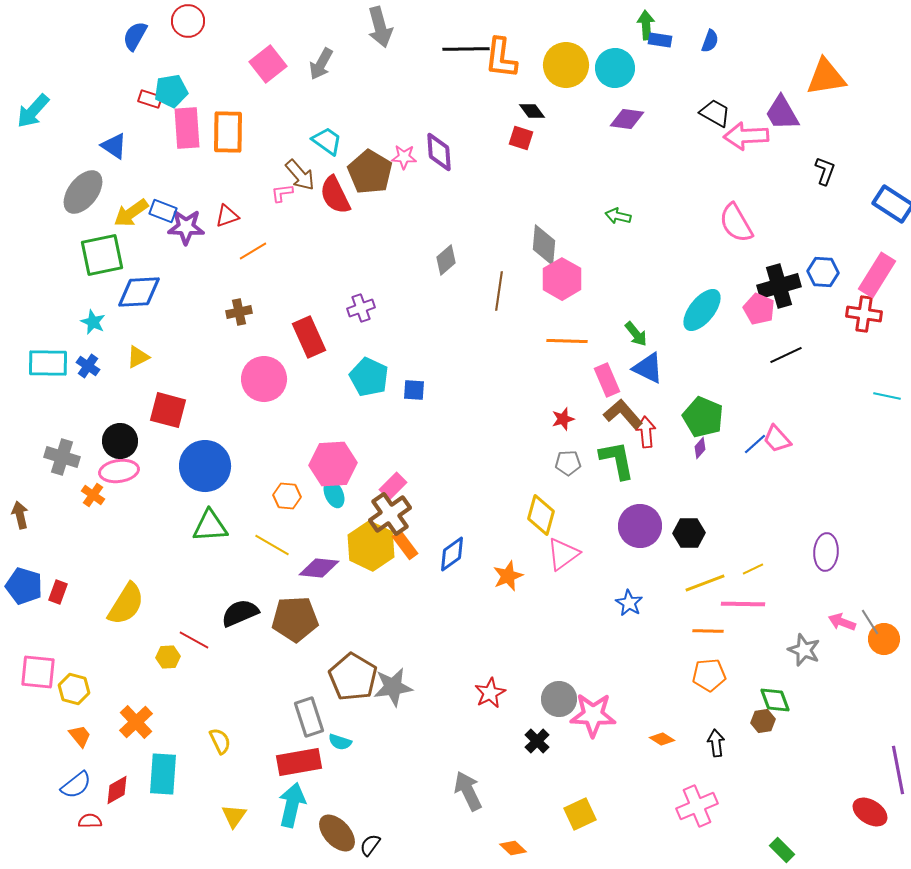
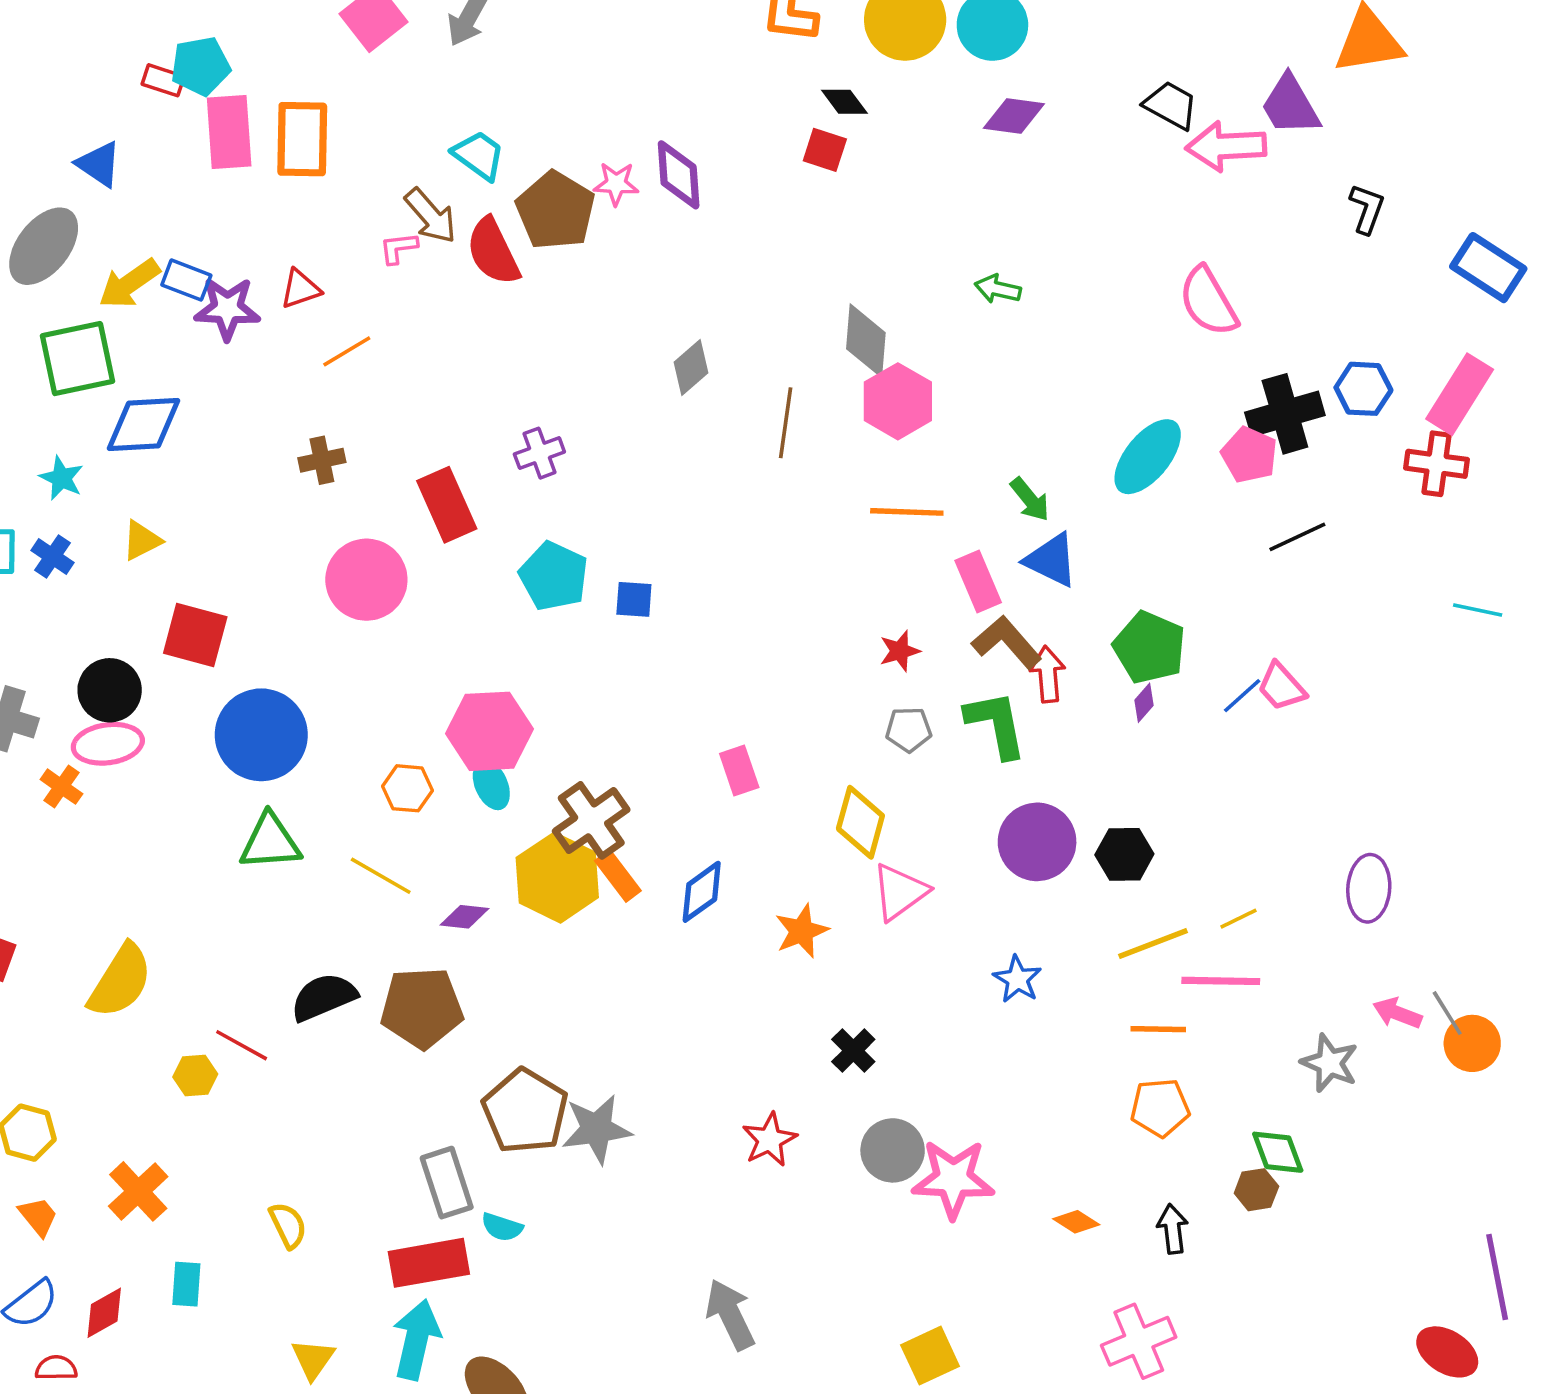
pink rectangle: (393, 486) -> (739, 771), moved, turned -64
purple diamond: (319, 568) -> (465, 917), size x0.7
black cross: (537, 741) -> (853, 1051), moved
cyan rectangle: (163, 774) -> (186, 1284), size x0.6

